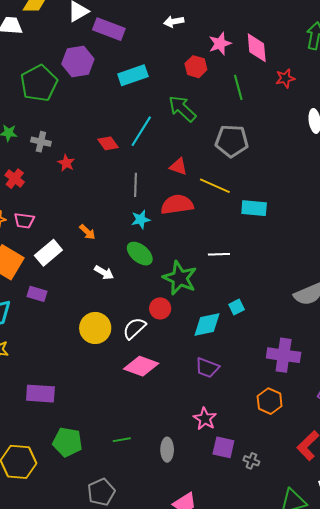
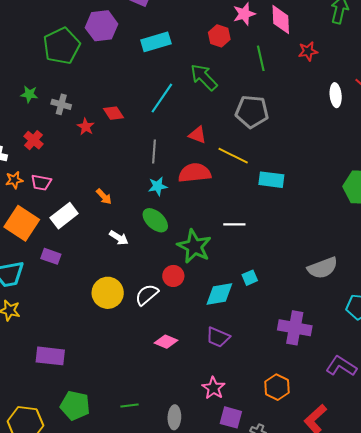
red diamond: (108, 143) -> (114, 113), moved
pink diamond: (141, 366) -> (166, 342), moved, size x0.7
orange hexagon: (270, 401) -> (277, 387), moved

